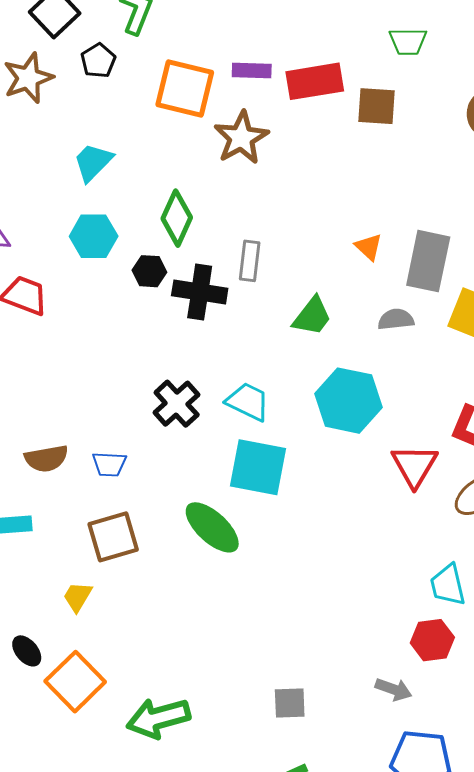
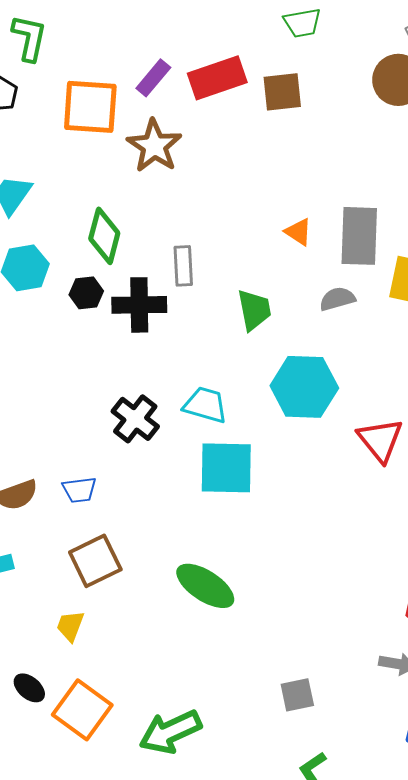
purple rectangle: (252, 71) -> (153, 78), turned -42
green trapezoid: (312, 316) -> (254, 310), turned -39
green ellipse: (212, 527) -> (205, 586), moved

